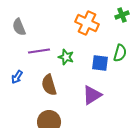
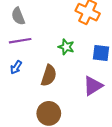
purple line: (39, 51) -> (20, 41), moved
brown semicircle: (49, 85) -> (49, 76), turned -145

